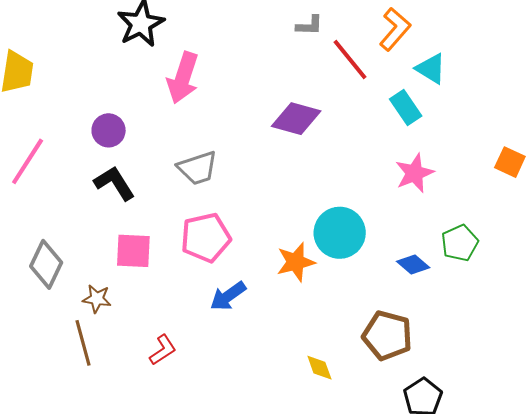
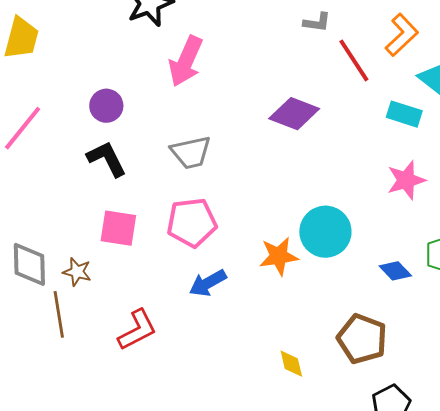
cyan rectangle: (406, 108) -> (404, 114), turned -44
gray diamond: (46, 264) -> (29, 264), moved, turned -33
red L-shape: (163, 350) -> (137, 330), size x1.4

